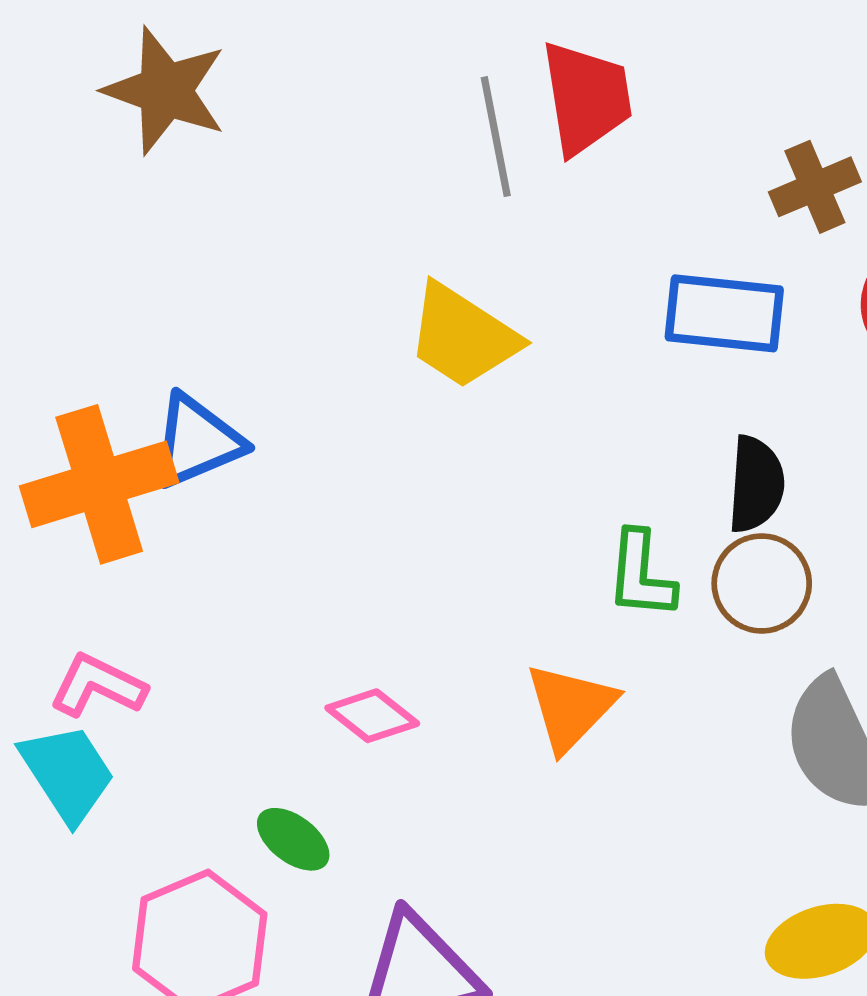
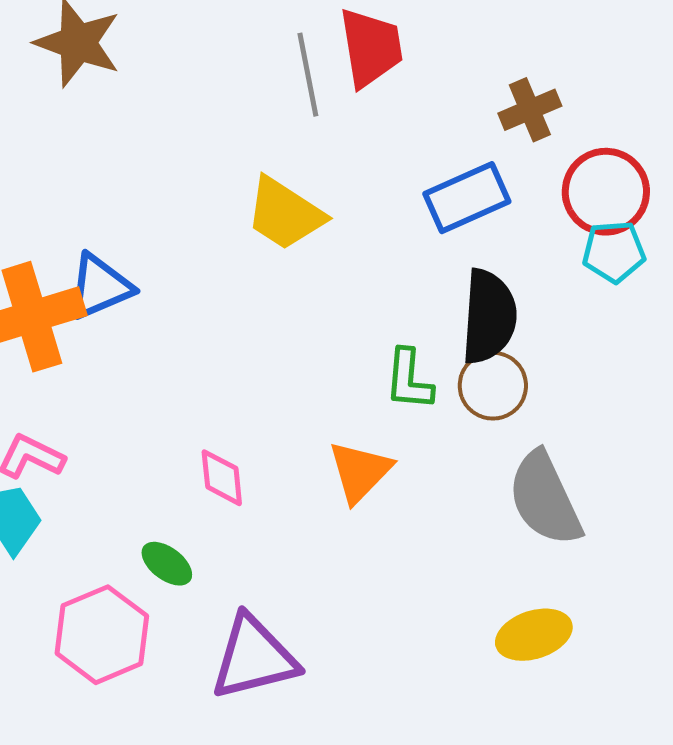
blue rectangle: (724, 313) -> (467, 198), turned -30
black semicircle: (756, 484) -> (489, 317), size x1.4
pink diamond: (372, 716) -> (222, 478), turned 46

